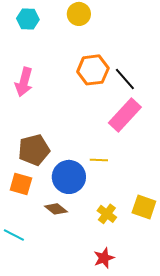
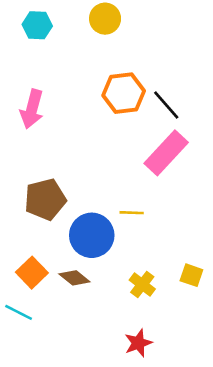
orange square: (21, 184) -> (32, 273), moved, turned 30
yellow square: (144, 207) -> (191, 275), size x0.7

